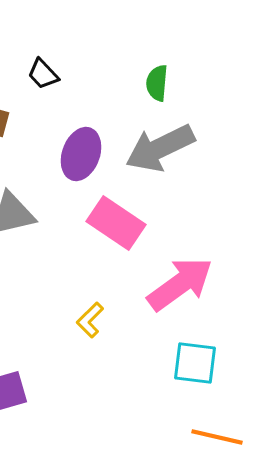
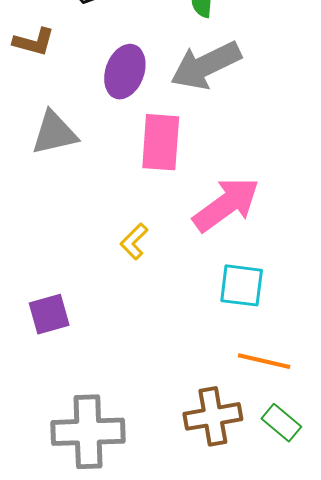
pink rectangle: (116, 223) -> (161, 142), turned 60

